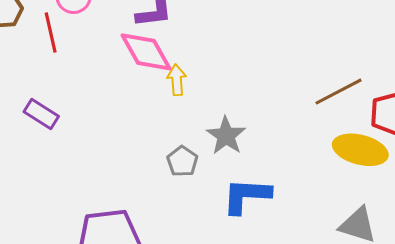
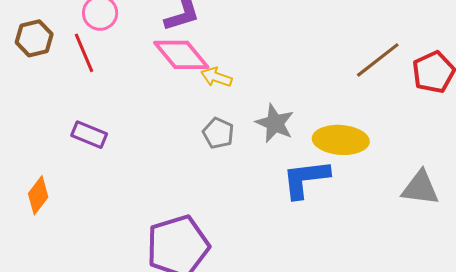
yellow arrow: (177, 80) -> (216, 77), turned -56
yellow ellipse: (360, 150) -> (341, 140), moved
gray pentagon: (182, 161) -> (218, 133), moved

